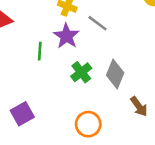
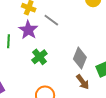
gray diamond: (115, 74) -> (80, 58), moved

